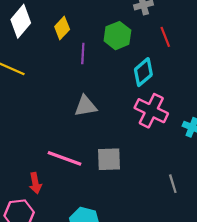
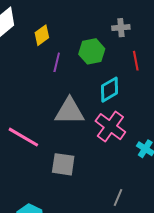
gray triangle: (86, 106) -> (69, 111), moved, size x1.4
pink line: (65, 158) -> (23, 137), moved
gray line: (173, 184) -> (118, 198), turned 30

